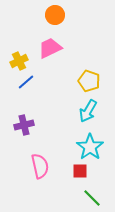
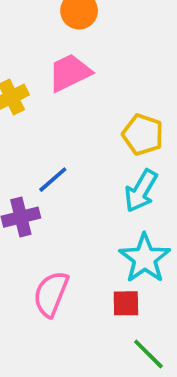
blue line: (26, 82) -> (53, 180), moved
pink semicircle: (40, 166) -> (51, 294), turned -145

